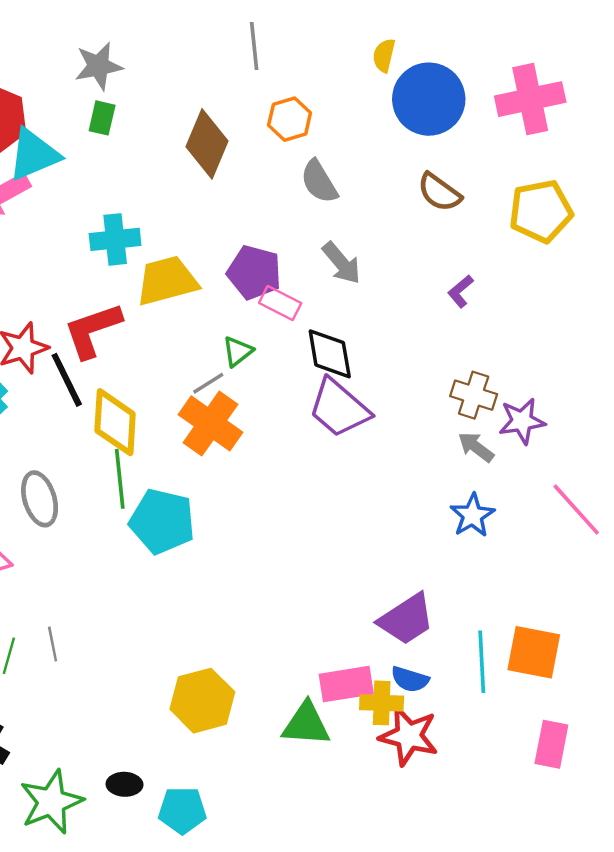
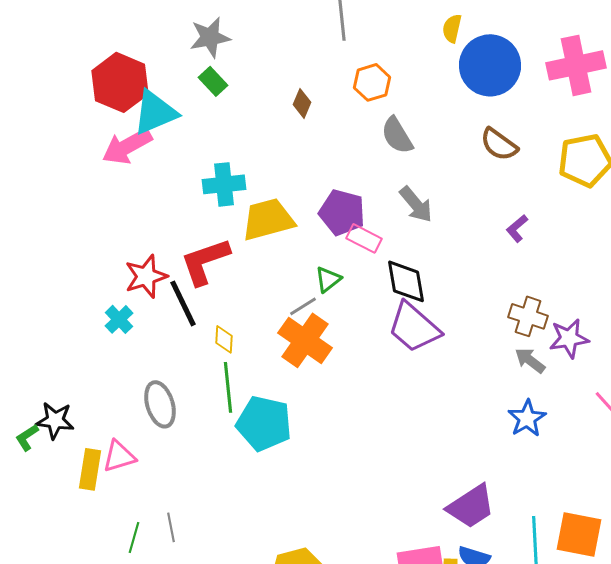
green rectangle: (102, 118) -> (213, 81), turned -56
brown diamond: (207, 144) -> (302, 103), size x0.5
yellow diamond: (115, 422) -> (224, 339), size x0.5

